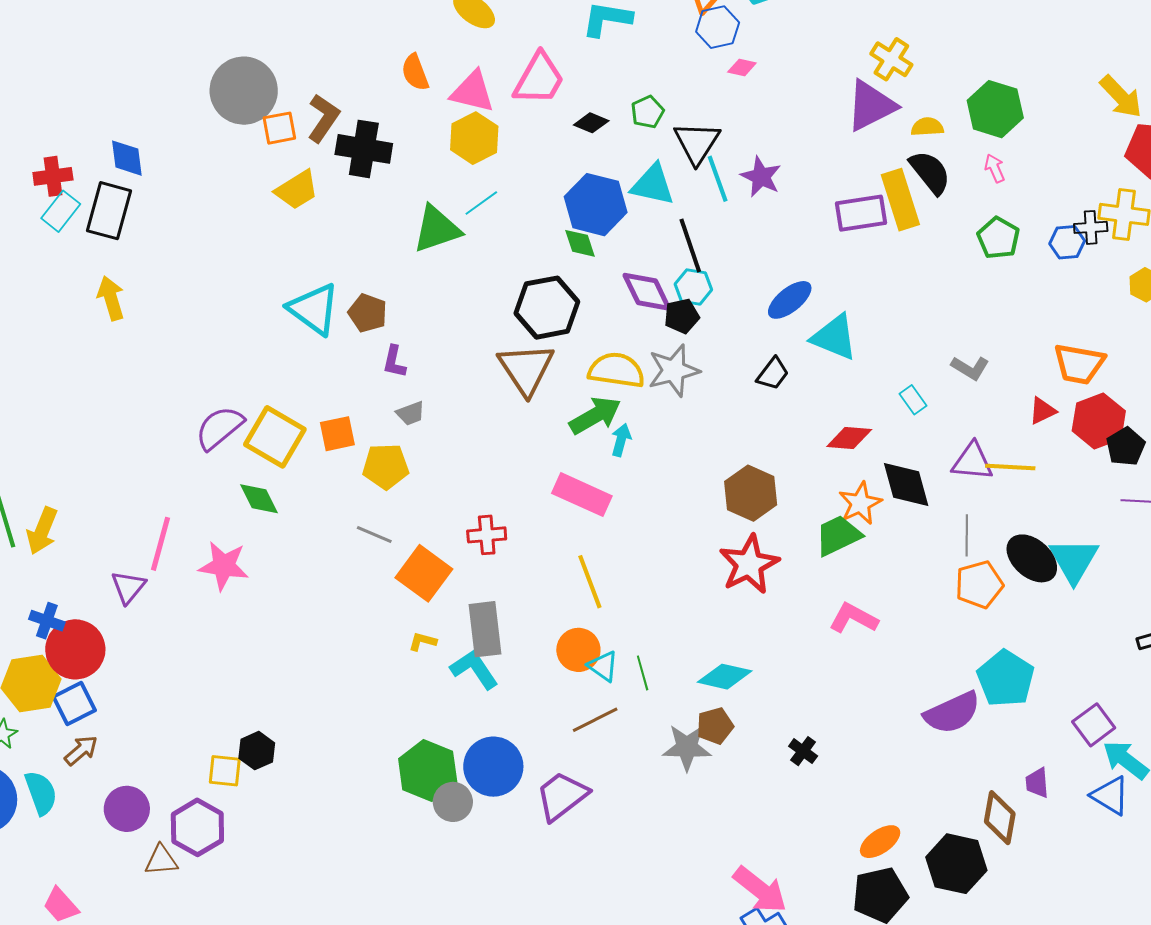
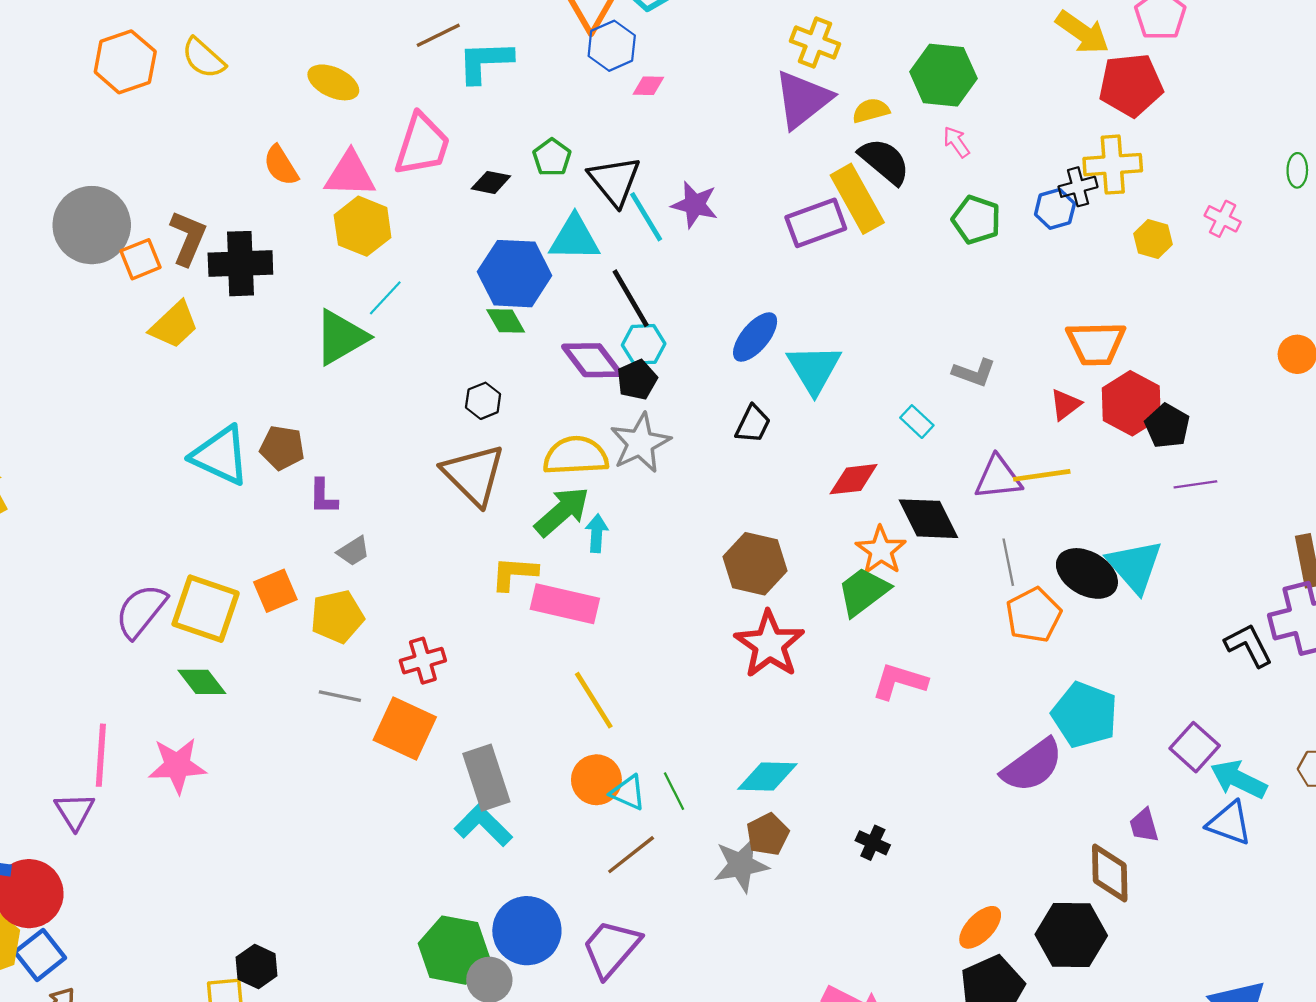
black hexagon: (547, 308) -> (483, 401), size x0.5
cyan triangle: (834, 337) -> (814, 369), turned 48
red cross: (487, 535) -> (423, 661), moved
yellow L-shape: (423, 641) -> (514, 573), moved, size x1.5

